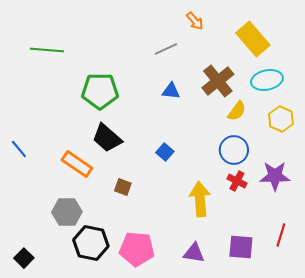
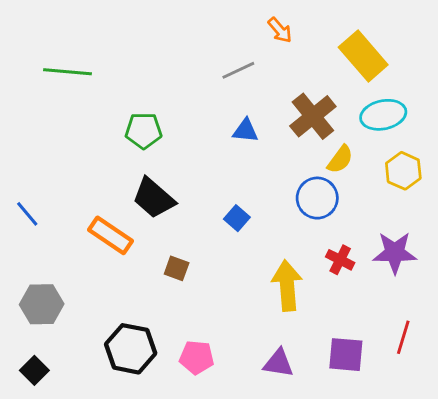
green pentagon: (100, 91) -> (144, 131), size x0.7
blue circle: (234, 150) -> (317, 198), moved
gray hexagon: (67, 212) -> (42, 304), moved
pink pentagon: (137, 249) -> (197, 357), size x0.7

